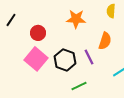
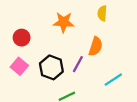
purple line: (89, 57) -> (78, 64), turned 56
pink square: (36, 59) -> (19, 66), size x0.7

